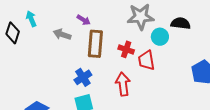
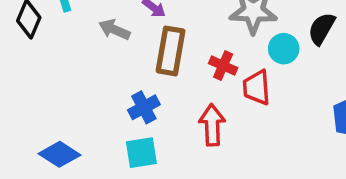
black semicircle: (181, 23) -> (322, 29), turned -72

